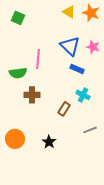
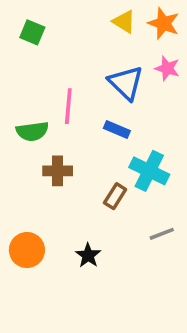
pink star: (93, 47) -> (167, 68), moved
blue rectangle: (77, 69) -> (117, 130), moved
cyan cross: (83, 95) -> (149, 171), size x1.5

